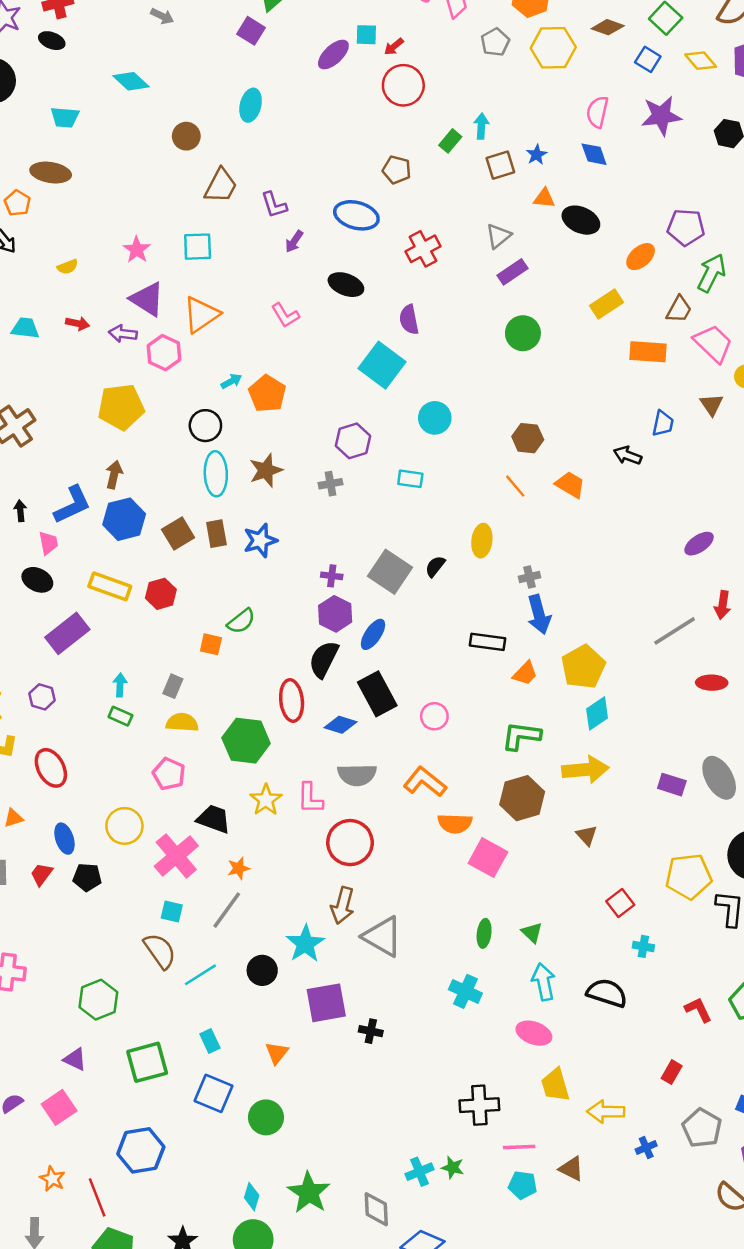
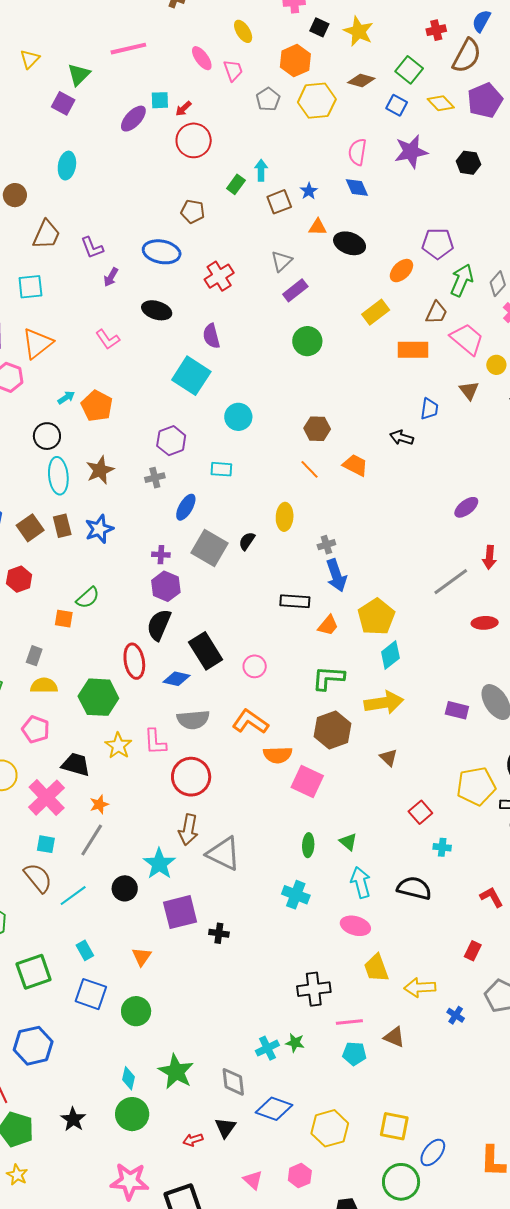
blue ellipse: (373, 634) -> (186, 507), moved
blue cross: (646, 1147) -> (456, 1015), turned -30

